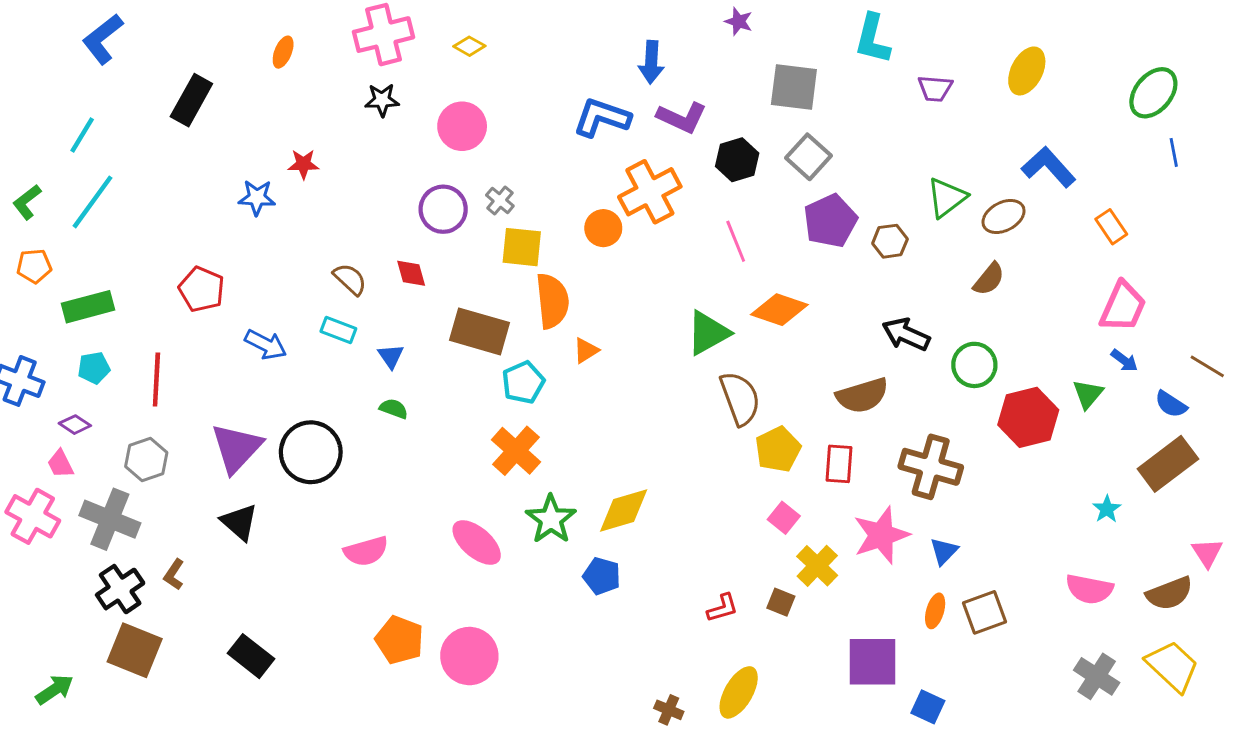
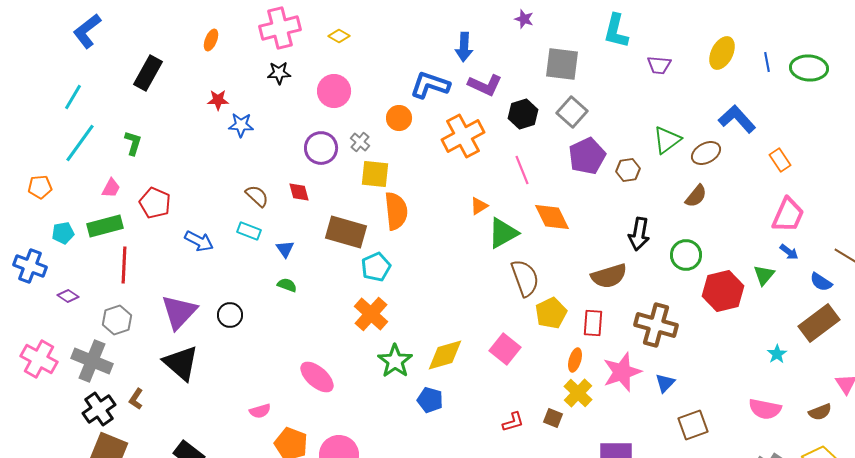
green ellipse: (1153, 93) -> (809, 68), turned 54
blue line: (1174, 152) -> (767, 62), moved
red star: (303, 164) -> (218, 100), moved
blue star: (257, 198) -> (241, 125), moved
green L-shape: (27, 202) -> (133, 143), moved, turned 145
orange circle: (603, 228) -> (399, 118), moved
green rectangle: (88, 307) -> (105, 226), moved
orange diamond: (779, 310) -> (552, 217), turned 45
black arrow: (906, 334) -> (639, 234), turned -104
orange triangle: (586, 350) -> (479, 206), moved
cyan pentagon: (94, 368) -> (63, 233), moved
black circle: (311, 452) -> (230, 315), size x0.6
pink trapezoid: (60, 464) -> (111, 188), moved, turned -125
pink square: (784, 518) -> (505, 349), moved, size x1.4
black triangle: (239, 522) -> (181, 363), size x1.4
pink ellipse: (477, 542) -> (317, 377), moved
pink semicircle: (366, 551) -> (260, 411), moved, size x0.7
brown semicircle: (1169, 593) -> (820, 412), size x0.7
orange ellipse: (935, 611) -> (575, 360), moved

